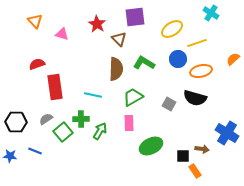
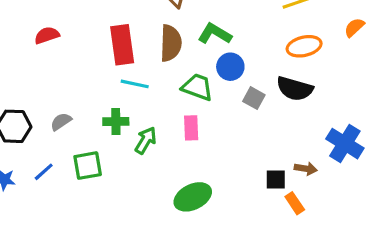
blue circle: (178, 59) -> (230, 67), moved
red rectangle: (55, 87) -> (122, 45), moved
green trapezoid: (133, 97) -> (197, 87), turned 50
green square: (63, 132) -> (88, 166), moved, turned 30
green ellipse: (151, 146) -> (193, 197), moved
blue line: (35, 151) -> (44, 172), turned -64

